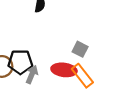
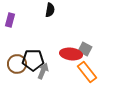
red ellipse: (64, 70) -> (71, 54), moved

